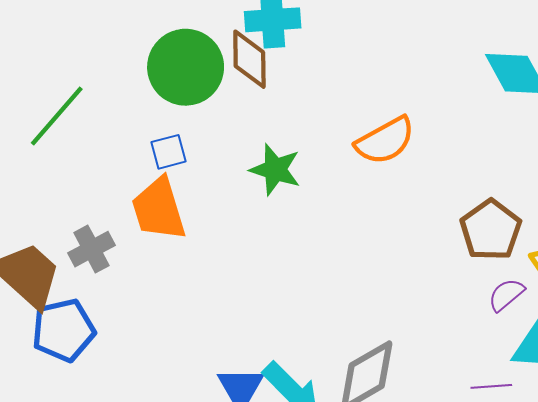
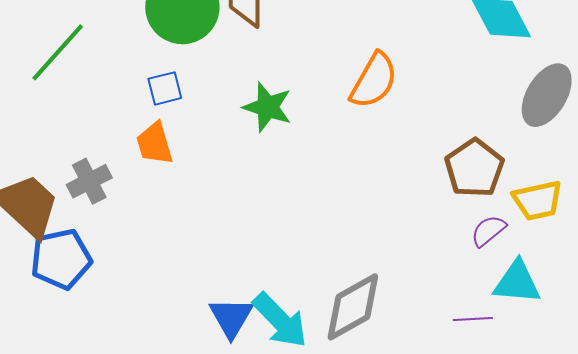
orange semicircle: (385, 141) -> (374, 81), turned -32
orange trapezoid: (159, 209) -> (155, 143), size x0.7

